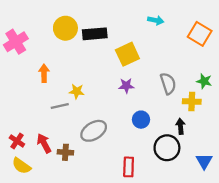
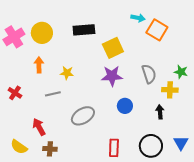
yellow circle: (65, 28) -> (42, 33), moved
orange square: (200, 34) -> (157, 30), moved
purple star: (126, 86) -> (112, 76), size x1.5
yellow star: (77, 91) -> (67, 73), moved
red cross: (17, 141) -> (15, 93), moved
black circle: (167, 148) -> (151, 146), moved
brown cross: (65, 152) -> (50, 149), moved

